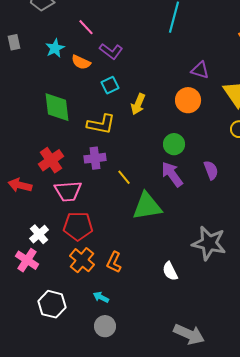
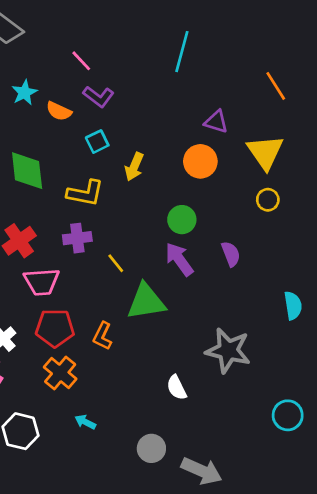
pink line: (86, 27) -> (81, 61), moved
orange L-shape: (114, 262) -> (102, 336), moved
gray circle: (105, 326) -> (151, 448), moved

